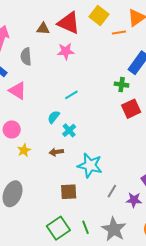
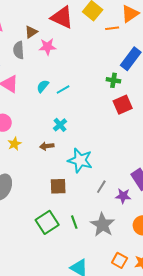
brown triangle: (43, 29) -> (31, 32), moved, turned -40
pink star: (66, 51) -> (47, 47), moved
cyan semicircle: (54, 117) -> (43, 86), moved

